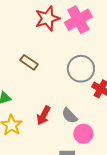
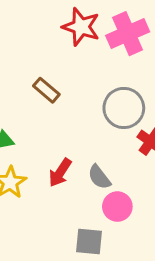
red star: (47, 18) -> (81, 27), turned 30

